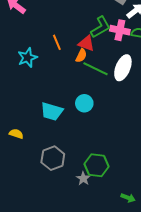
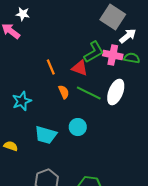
orange semicircle: (81, 56) -> (64, 92), moved, turned -48
cyan star: (27, 58) -> (22, 101), moved
yellow semicircle: (16, 134) -> (11, 146), moved

